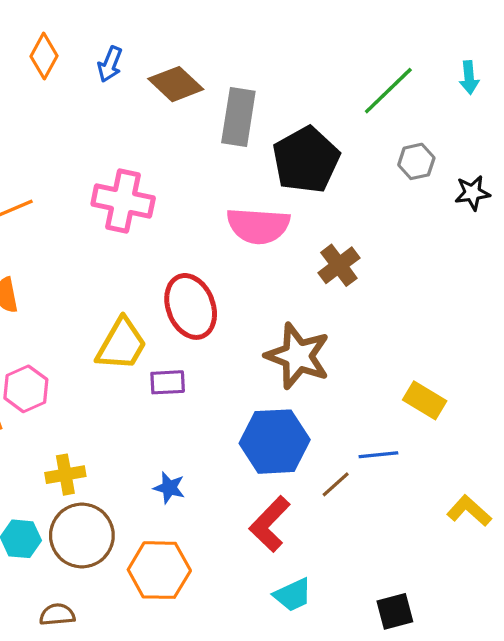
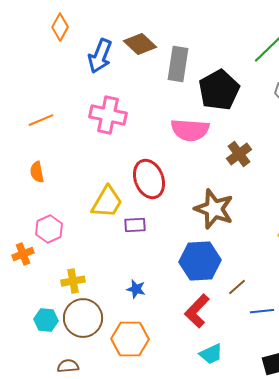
blue arrow: (110, 64) -> (100, 56), moved, size x1.6
blue line: (378, 455) -> (262, 311), moved

